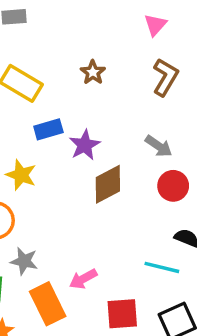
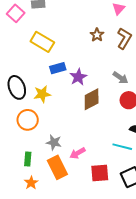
brown star: (93, 72) -> (97, 35), moved
yellow star: (21, 175) -> (42, 94), turned -30
gray star: (24, 261) -> (54, 142), moved

